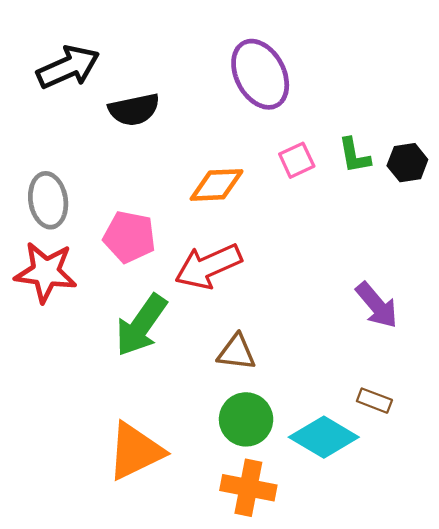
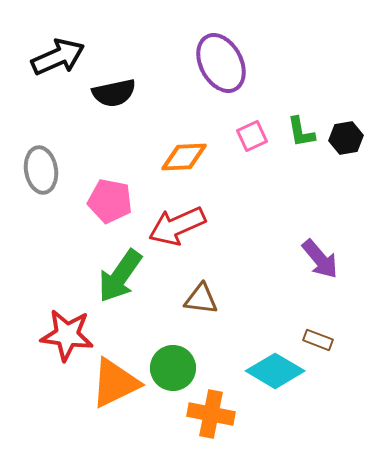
red star: (46, 272) -> (67, 335), moved
green circle: (246, 419) -> (173, 368), moved

